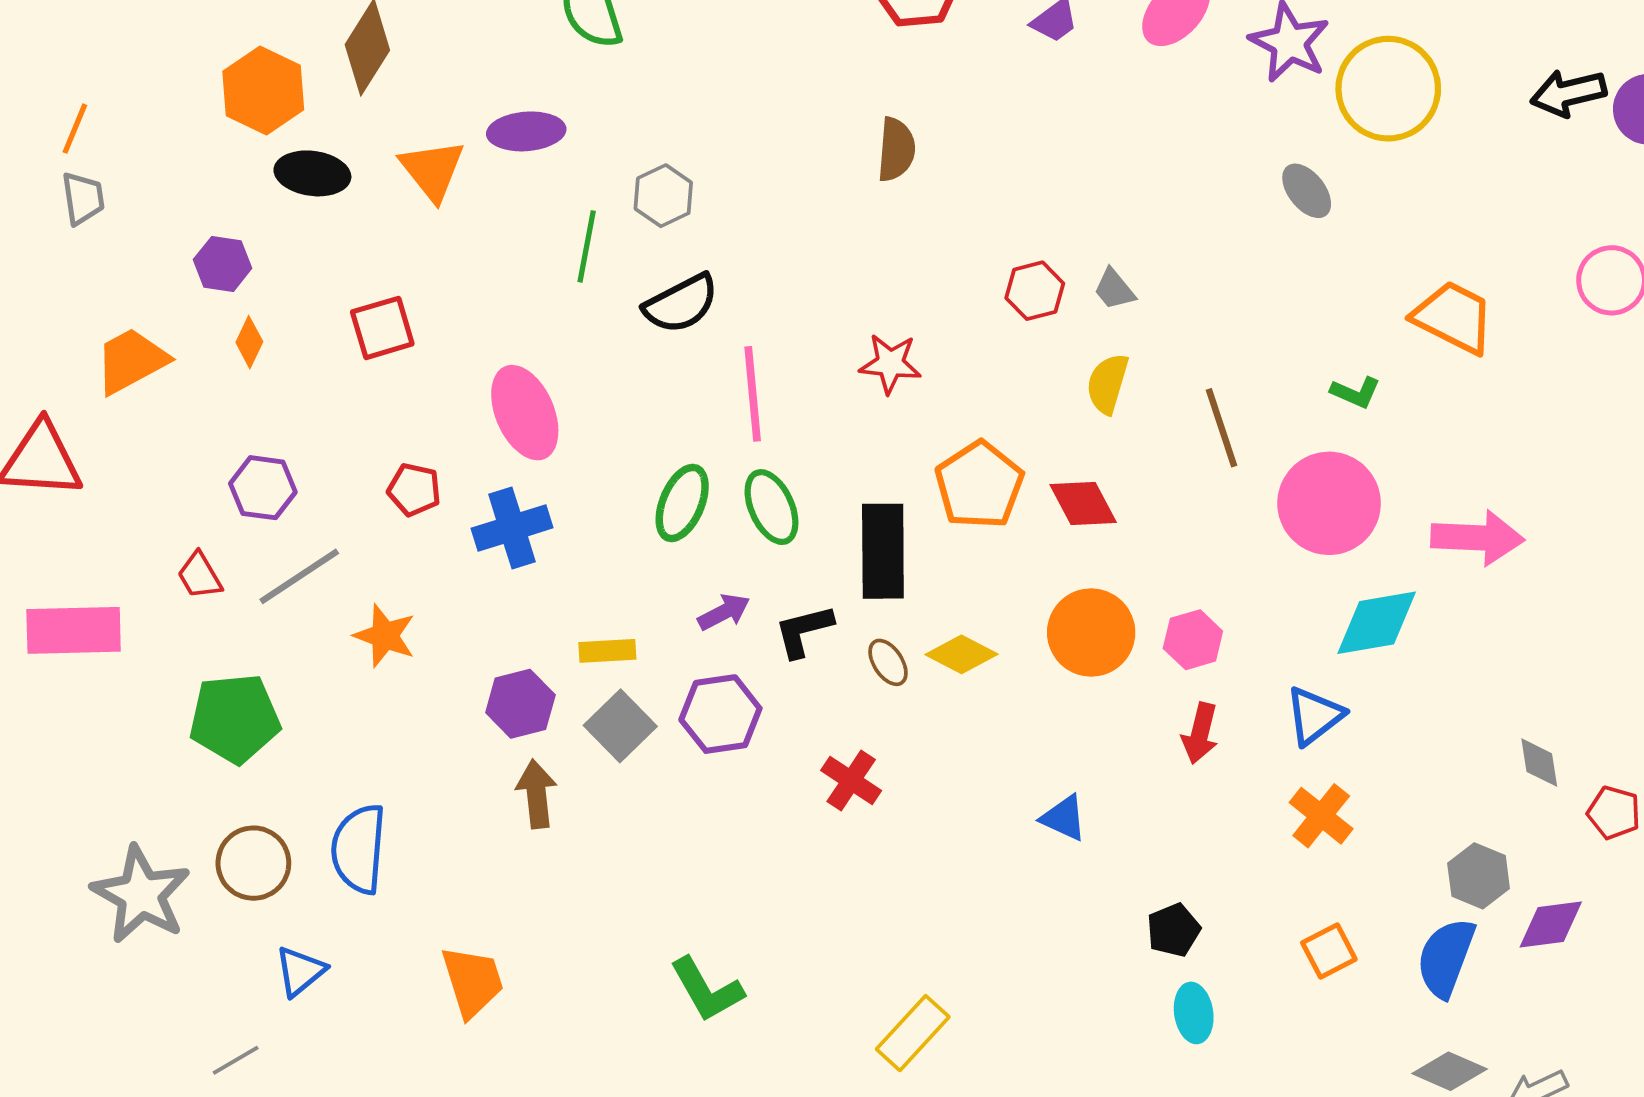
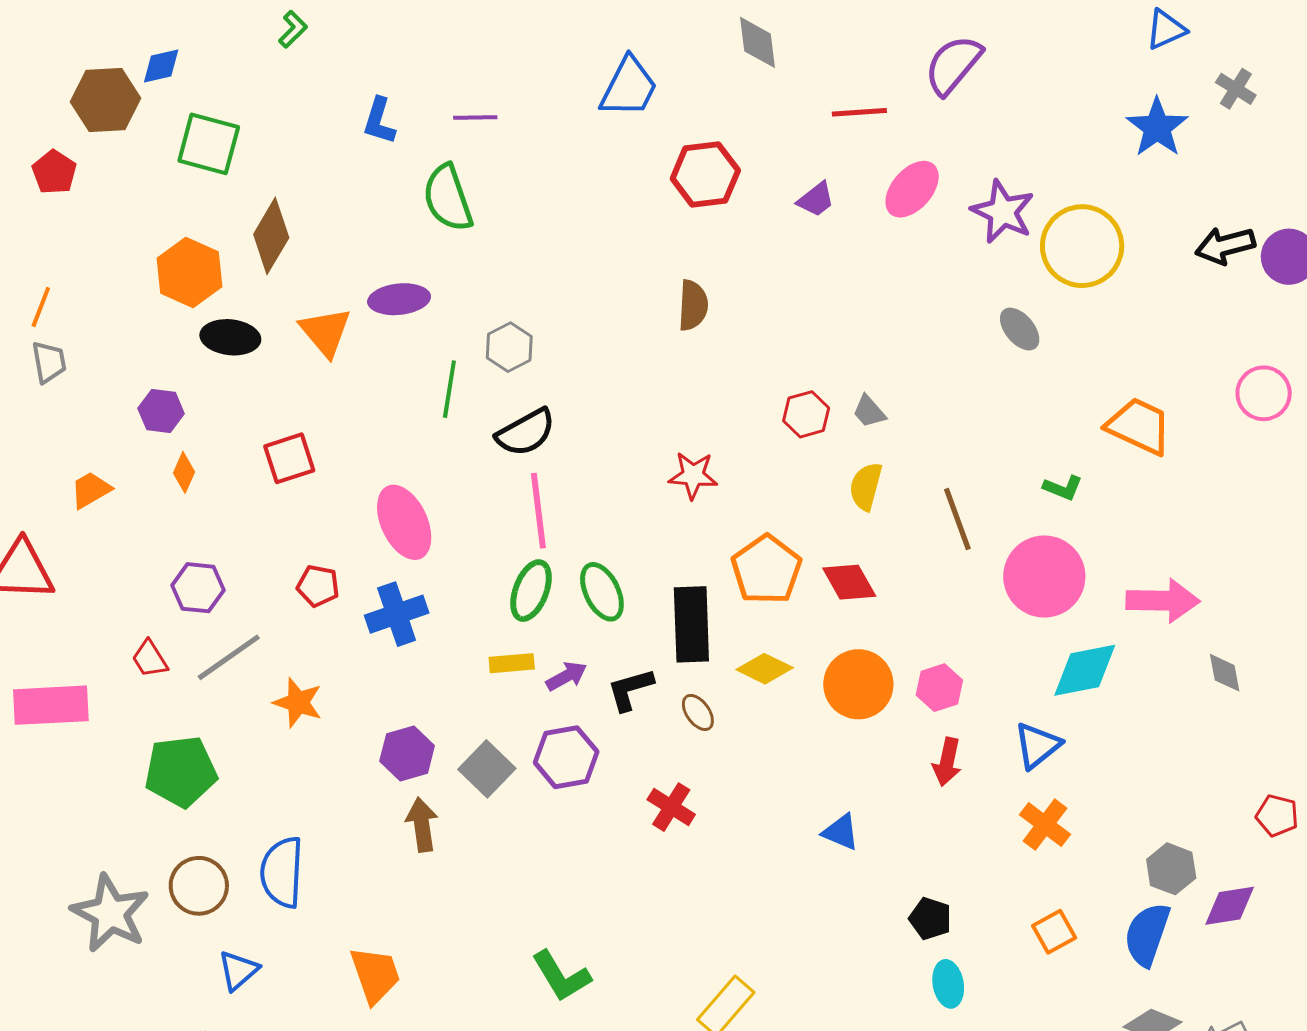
orange trapezoid: (131, 361) -> (91, 490), size x0.7
pink line: (753, 394) -> (538, 511), moved
yellow rectangle: (607, 651) -> (512, 663), moved
yellow diamond: (962, 654) -> (765, 669), moved
gray diamond: (1539, 763) -> (1225, 673), moved
black pentagon: (1173, 930) -> (930, 919), turned -30

